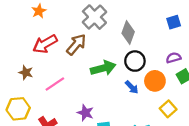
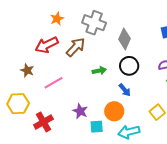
orange star: (39, 11) -> (57, 19), moved
gray cross: (94, 17) -> (94, 23), turned -30
green arrow: (103, 68) -> (99, 71), size x0.6
orange circle: (155, 81) -> (114, 111), moved

